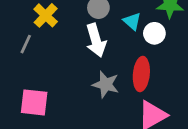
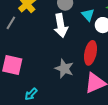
gray star: (106, 84) -> (64, 69), moved

